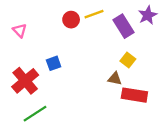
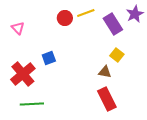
red rectangle: (134, 95) -> (107, 99), moved, turned 55
green line: (35, 114) -> (32, 104), turned 30

